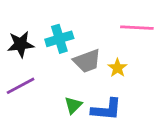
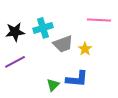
green triangle: (73, 105) -> (53, 85), moved

